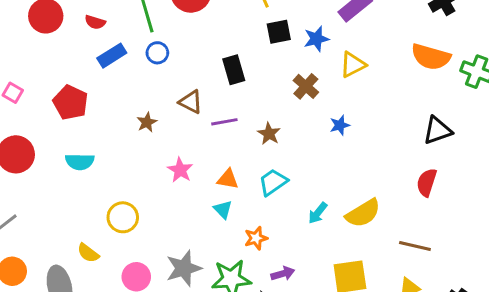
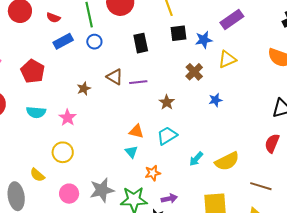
black rectangle: (234, 70) -> (141, 43), moved
purple line: (224, 122) -> (138, 82), moved
pink star: (180, 170) -> (68, 118), moved

